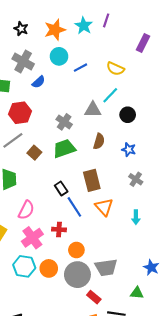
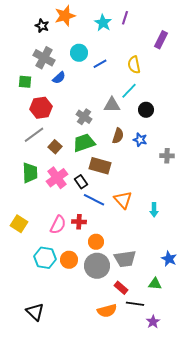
orange star: (55, 30) -> (65, 16), moved
yellow semicircle: (115, 69) -> (134, 65), turned 54
blue star: (129, 150) -> (140, 140), moved
gray cross: (136, 179) -> (167, 156), moved, turned -32
brown rectangle: (92, 180) -> (100, 166), moved, turned -60
blue line: (74, 207) -> (94, 200), turned -30
pink semicircle: (26, 210) -> (58, 225), moved
pink cross: (32, 238) -> (57, 178), moved
red rectangle: (94, 297) -> (121, 288), moved

